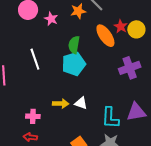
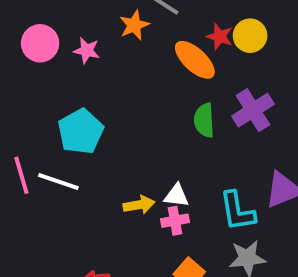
green semicircle: (74, 45) -> (204, 120), moved
white line: (35, 59) -> (58, 181), moved, turned -40
cyan pentagon: (74, 64) -> (81, 132), moved
pink cross: (33, 116) -> (175, 221), moved

